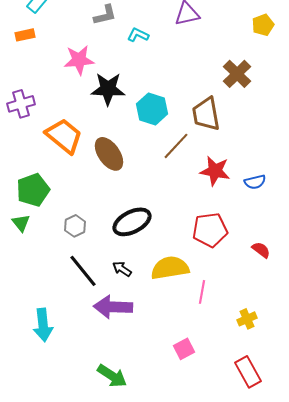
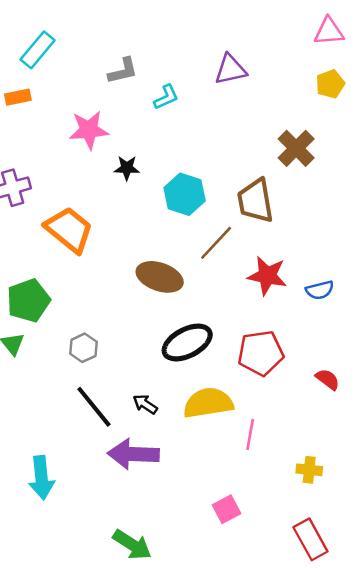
cyan L-shape: (138, 35) -> (166, 97), turned 130
black star: (108, 89) -> (127, 168), size x0.6
brown ellipse: (109, 154) -> (160, 277), moved, turned -36
black ellipse: (132, 222) -> (187, 343), moved
yellow cross: (247, 319) -> (309, 470), turned 30

